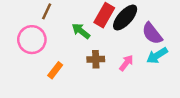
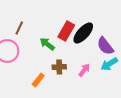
orange rectangle: (55, 70) -> (38, 80), moved

